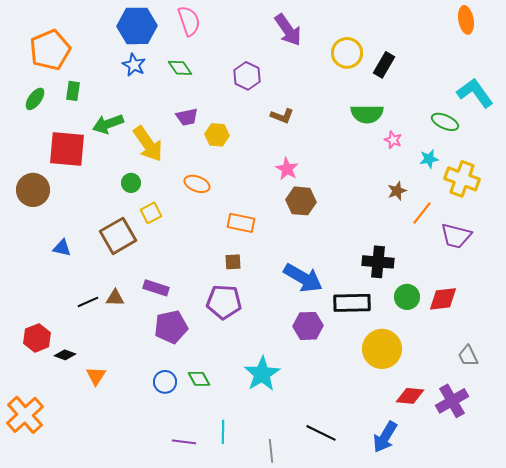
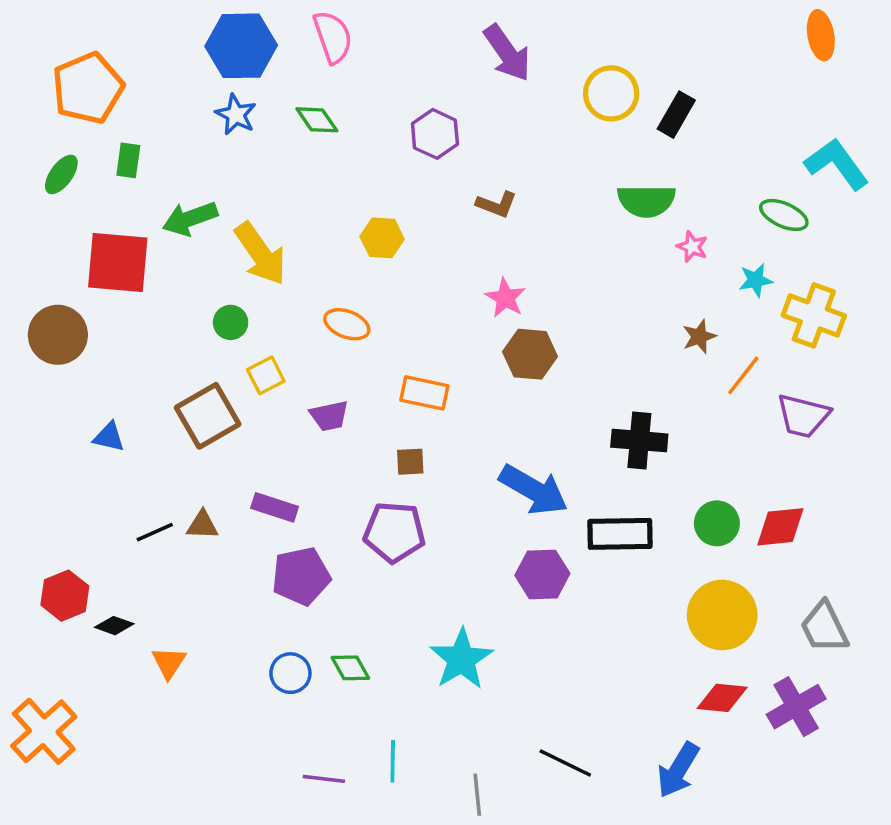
purple trapezoid: (187, 117) -> (329, 416), moved
black cross: (378, 262) -> (639, 441), moved
yellow circle: (382, 349) -> (722, 615), moved
gray trapezoid: (468, 356) -> (824, 627), size x1.4

